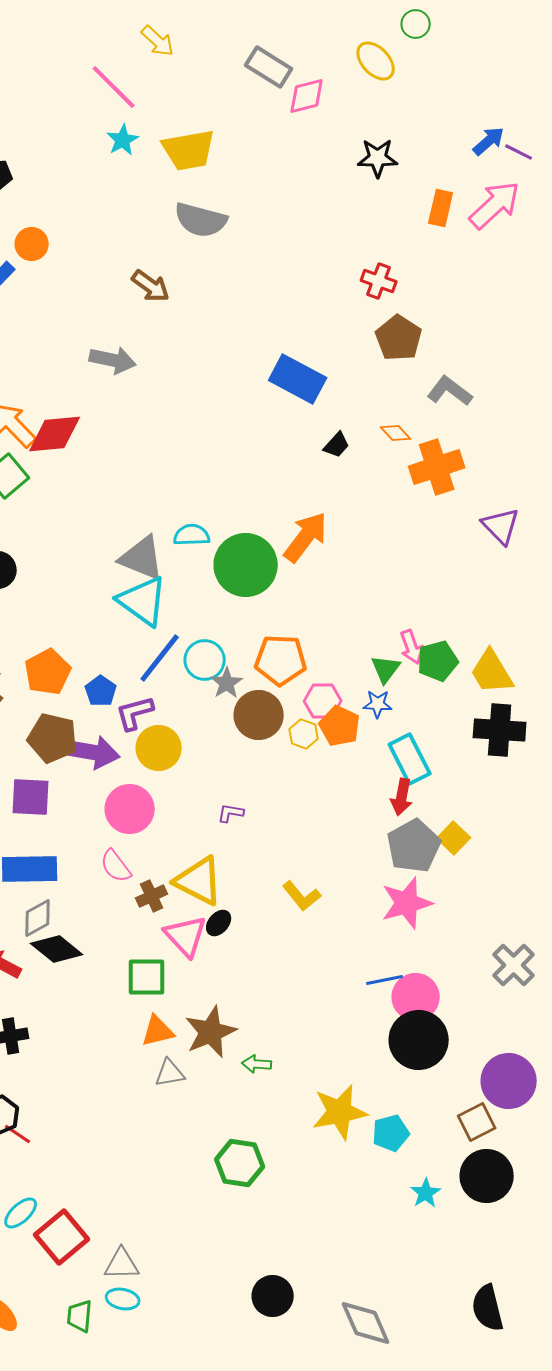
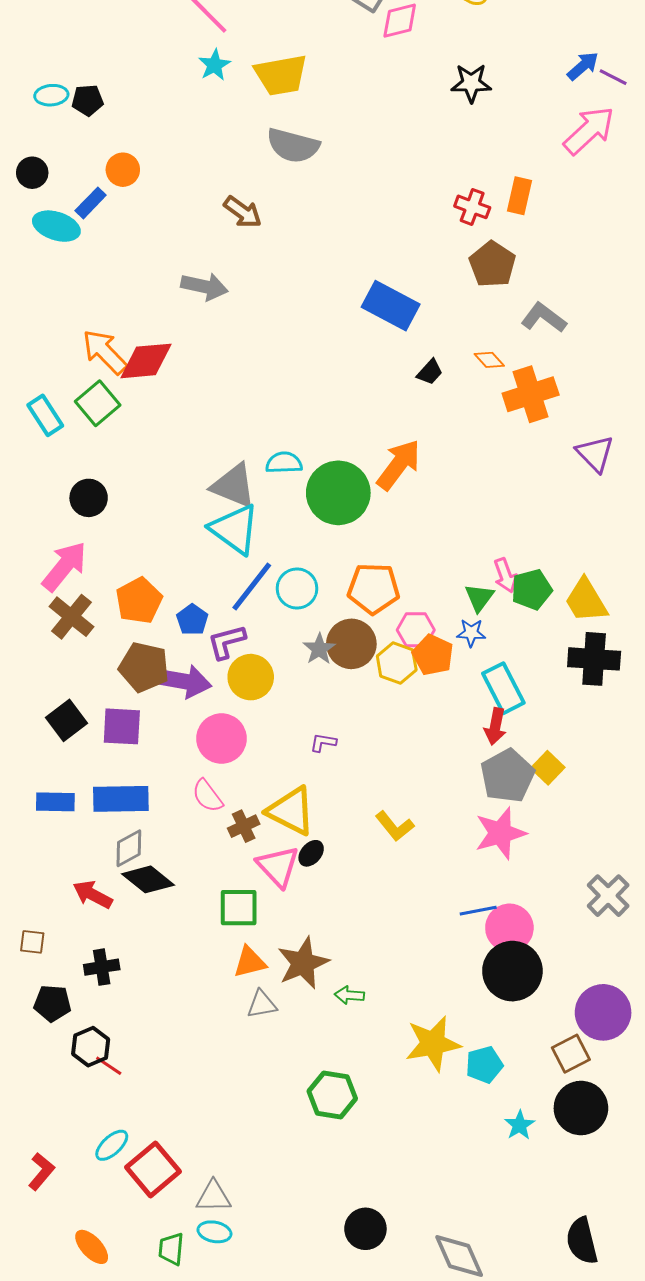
orange rectangle: (441, 208) -> (520, 196), moved
gray star: (227, 683) -> (319, 649), moved
yellow hexagon: (304, 734) -> (397, 663), size x1.4

